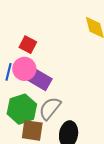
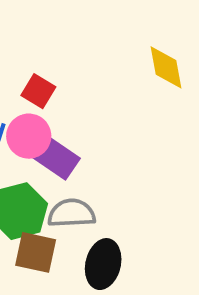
gray semicircle: (50, 108) -> (72, 213), turned 45

